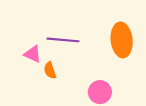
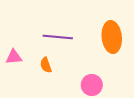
pink triangle: (33, 54) -> (14, 57), moved, turned -30

